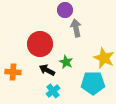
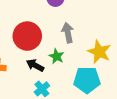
gray arrow: (76, 28) -> (68, 33), moved

